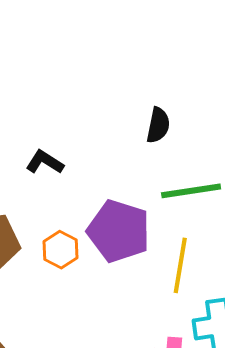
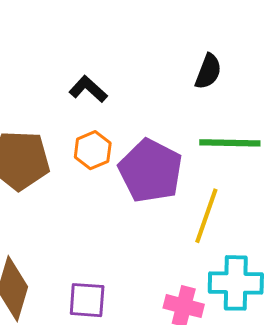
orange hexagon: (60, 250) -> (93, 150), moved

